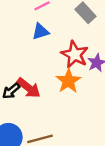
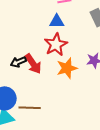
red star: (75, 55) -> (56, 45), moved

